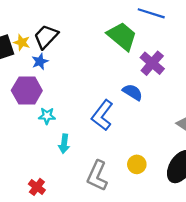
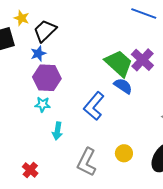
green trapezoid: (122, 36) -> (119, 63), moved
yellow star: (22, 42) -> (22, 18), moved
purple hexagon: (27, 91) -> (47, 78), moved

